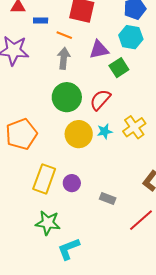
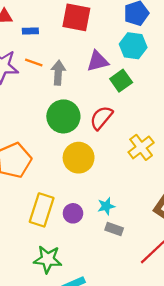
orange line: (64, 35) -> (34, 62), moved
cyan star: (105, 131) -> (106, 206), moved

